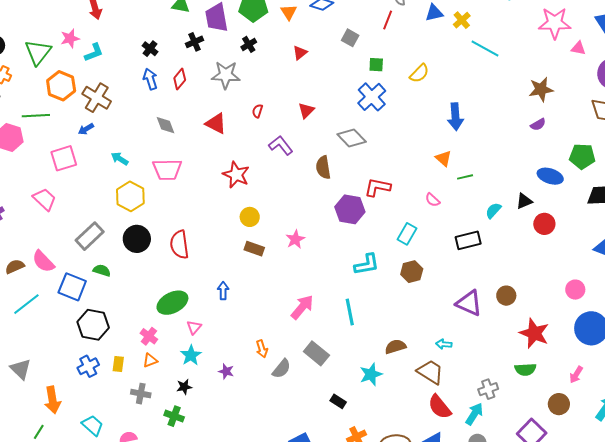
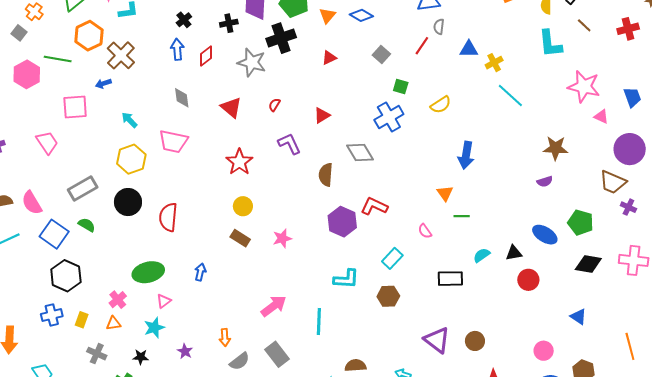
black cross: (249, 44) -> (281, 38), size x1.8

